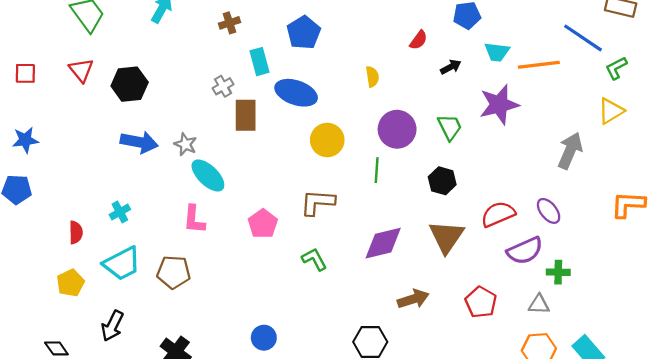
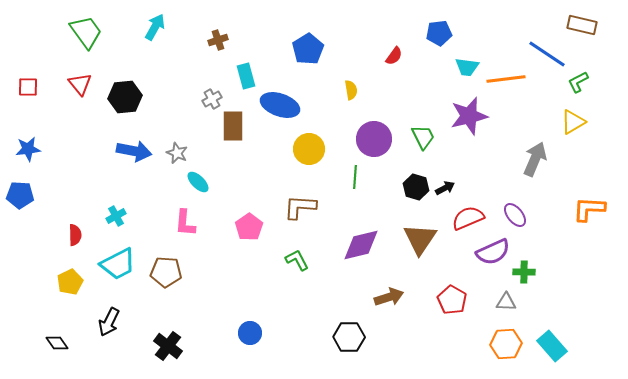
blue pentagon: (304, 33) -> (308, 49), moved
black arrow: (451, 67) -> (445, 188), moved
cyan ellipse: (208, 175) -> (198, 182), size x0.7

